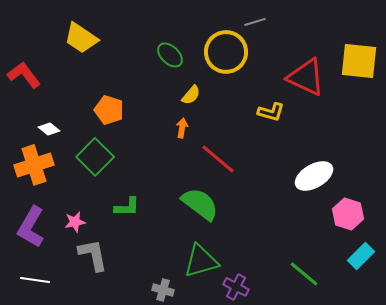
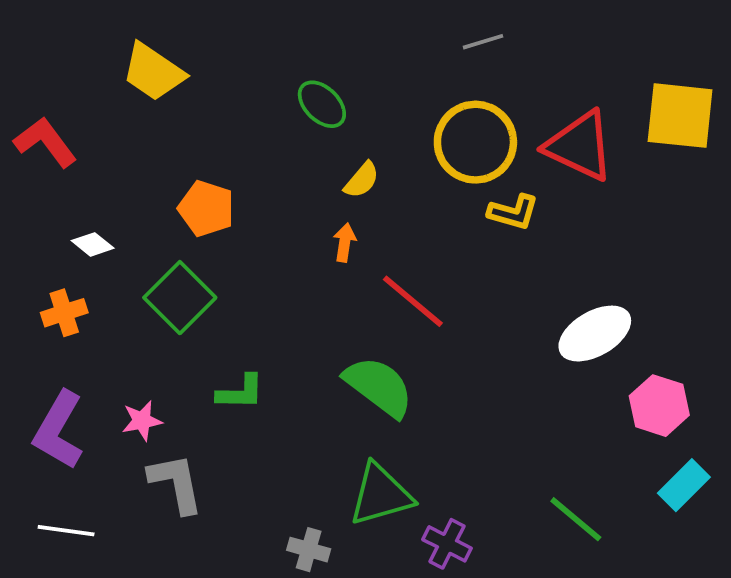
yellow circle: (226, 52) -> (475, 142), moved
orange cross: (34, 165) -> (64, 313), size x0.6

